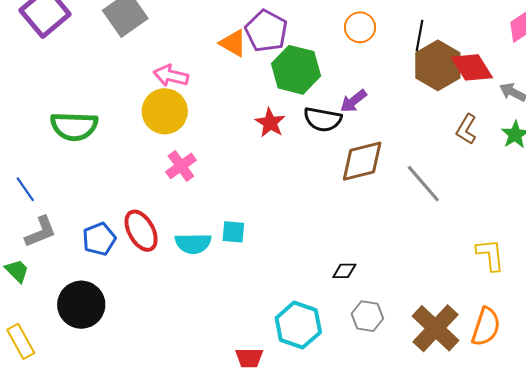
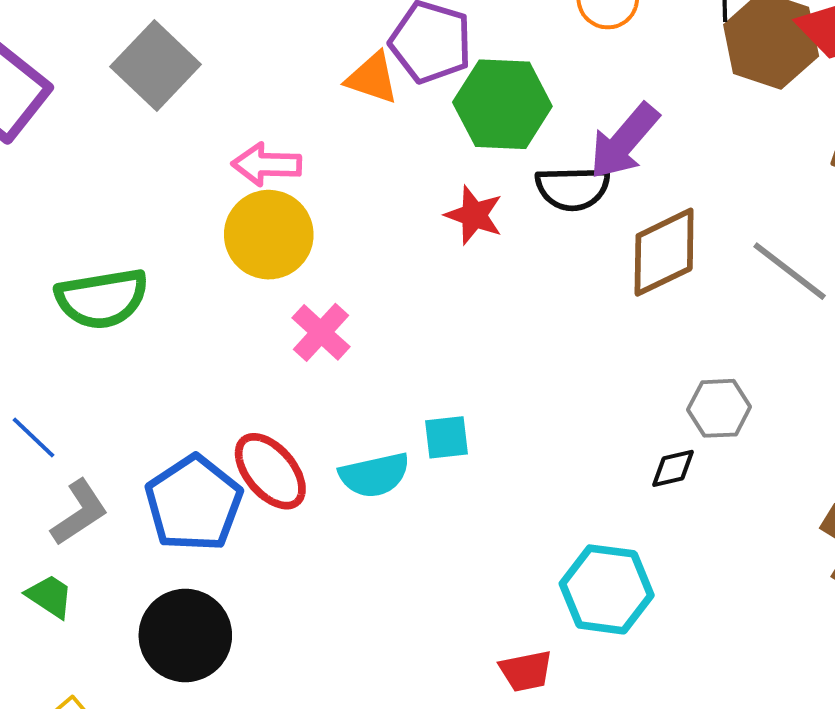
purple arrow: (353, 101) -> (624, 141), size x1.5
blue pentagon: (99, 239) -> (194, 503), size x1.5
gray hexagon: (367, 316) -> (719, 408), moved

